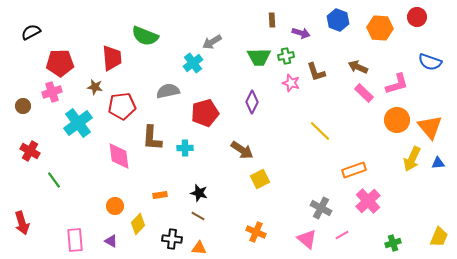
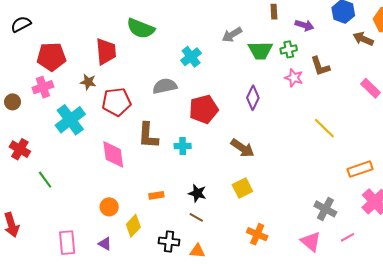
gray arrow: (212, 42) -> (232, 35), moved
brown arrow: (358, 67) -> (363, 39), moved
yellow square: (260, 179) -> (242, 188), moved

